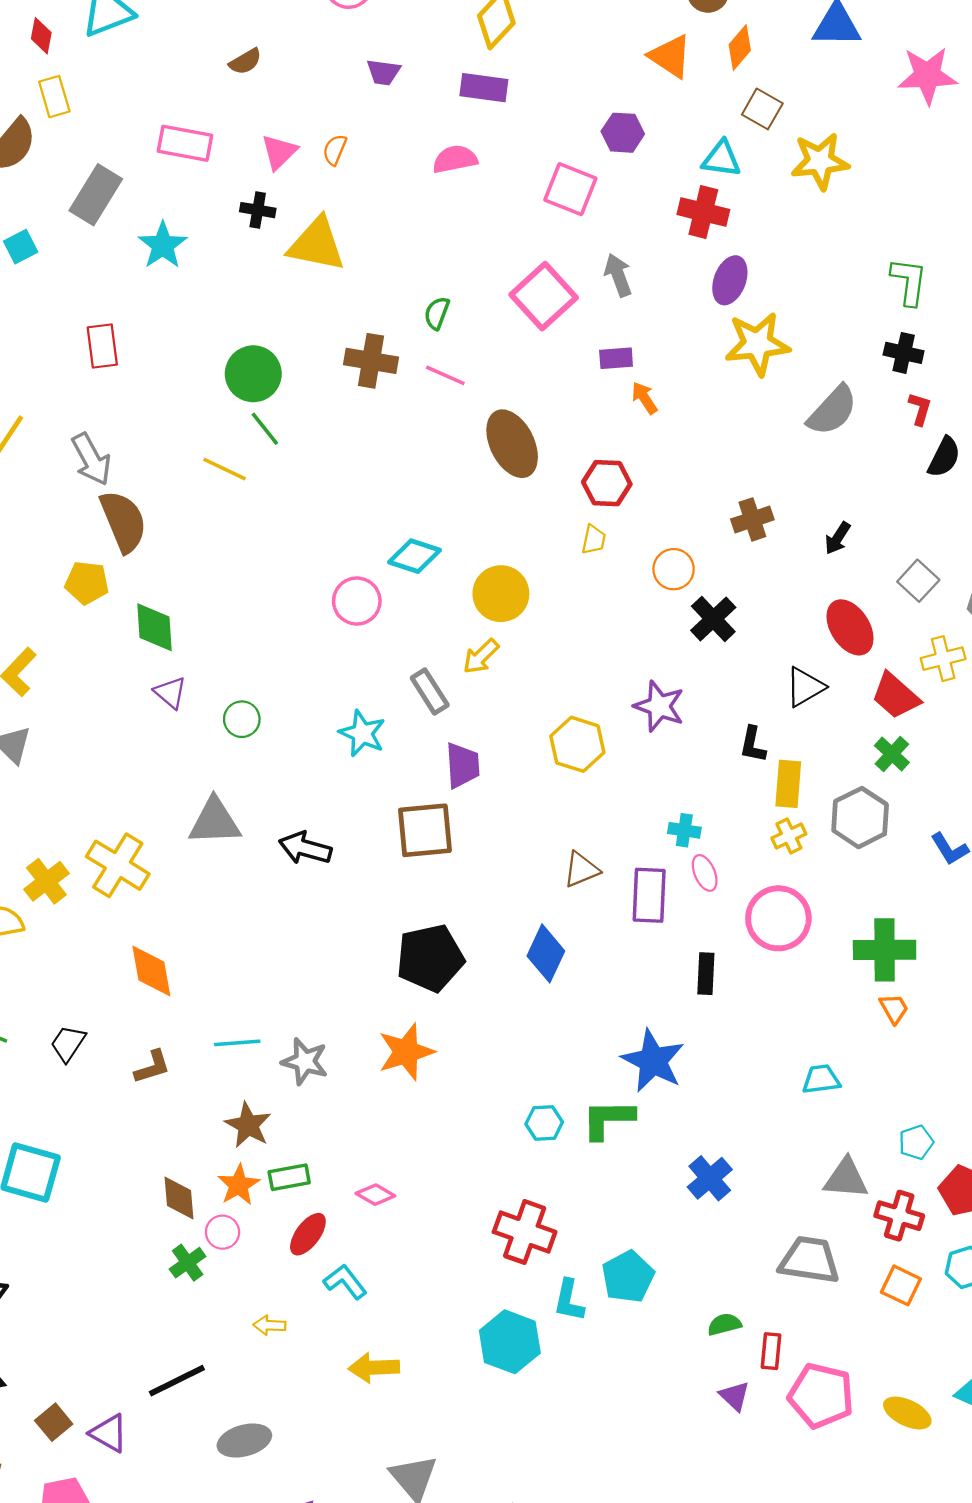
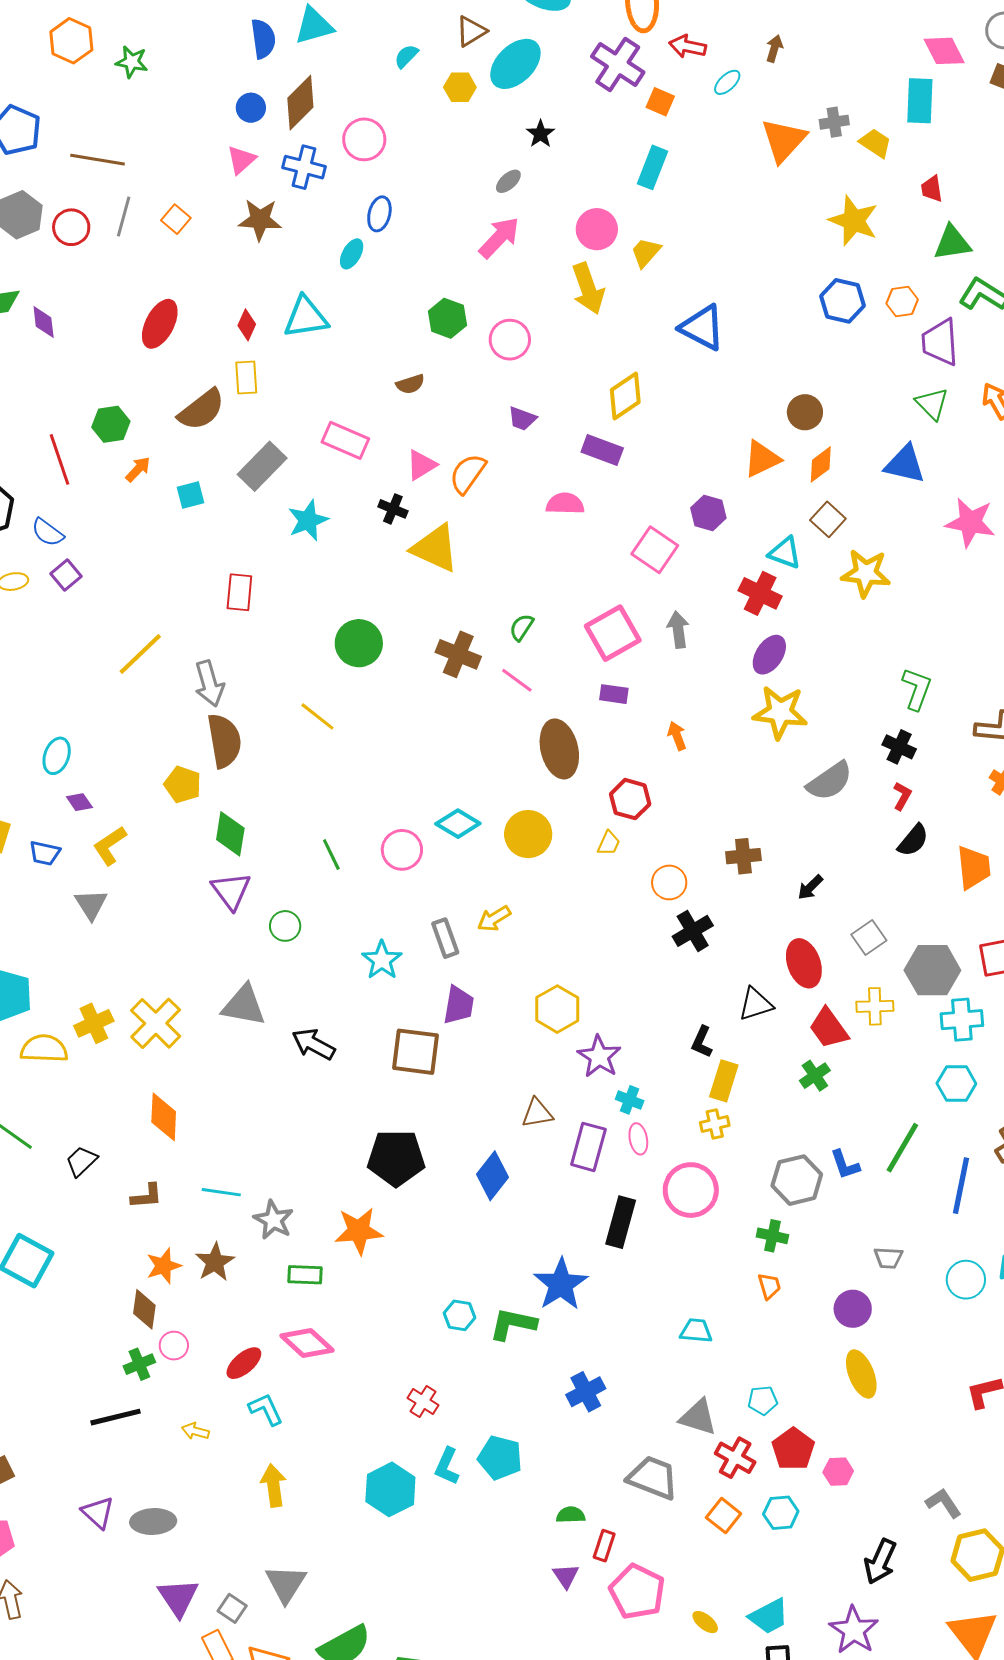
orange triangle: (670, 56) -> (762, 459), turned 48
orange semicircle: (335, 150) -> (468, 474), size x1.6
purple rectangle: (616, 358) -> (614, 694), moved
green line: (265, 429) -> (331, 855), moved
yellow circle: (501, 594) -> (528, 834), moved
purple triangle: (170, 693) -> (231, 891), size x1.4
purple star: (659, 706) -> (599, 1056), moved
gray hexagon: (860, 818) -> (797, 1180), moved
green cross: (885, 950) -> (772, 1236), size x0.6
black rectangle: (706, 974) -> (621, 1222), size x1.4
green rectangle: (289, 1177) -> (305, 1275), moved
orange star: (239, 1185) -> (164, 1266), moved
pink diamond: (375, 1195) -> (307, 1343), size x1.6
red cross: (525, 1232) -> (423, 1402), size x0.6
cyan pentagon: (628, 1277) -> (500, 1458), turned 30
yellow arrow: (374, 1368) -> (274, 1485), turned 72
black line: (177, 1381) -> (116, 1417), moved
yellow ellipse: (907, 1413) -> (705, 1622), size x0.7
purple triangle: (109, 1433) -> (98, 1512), moved

